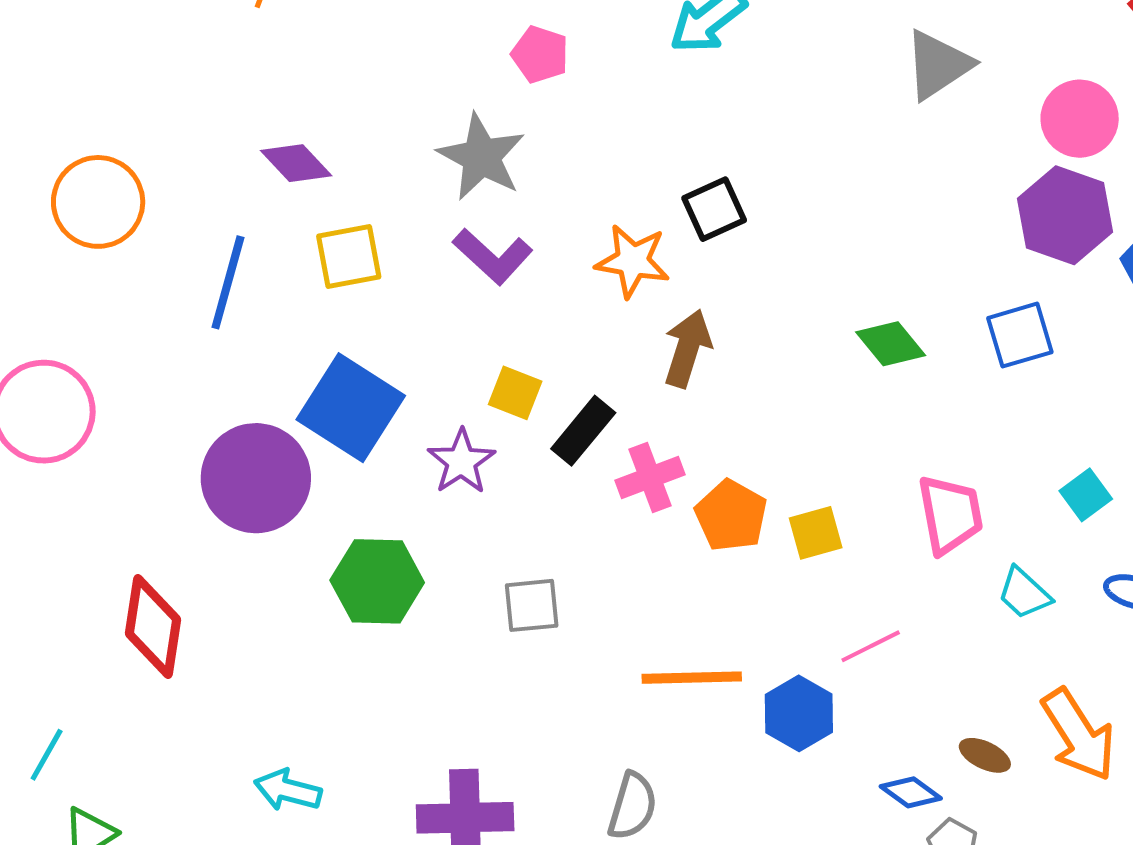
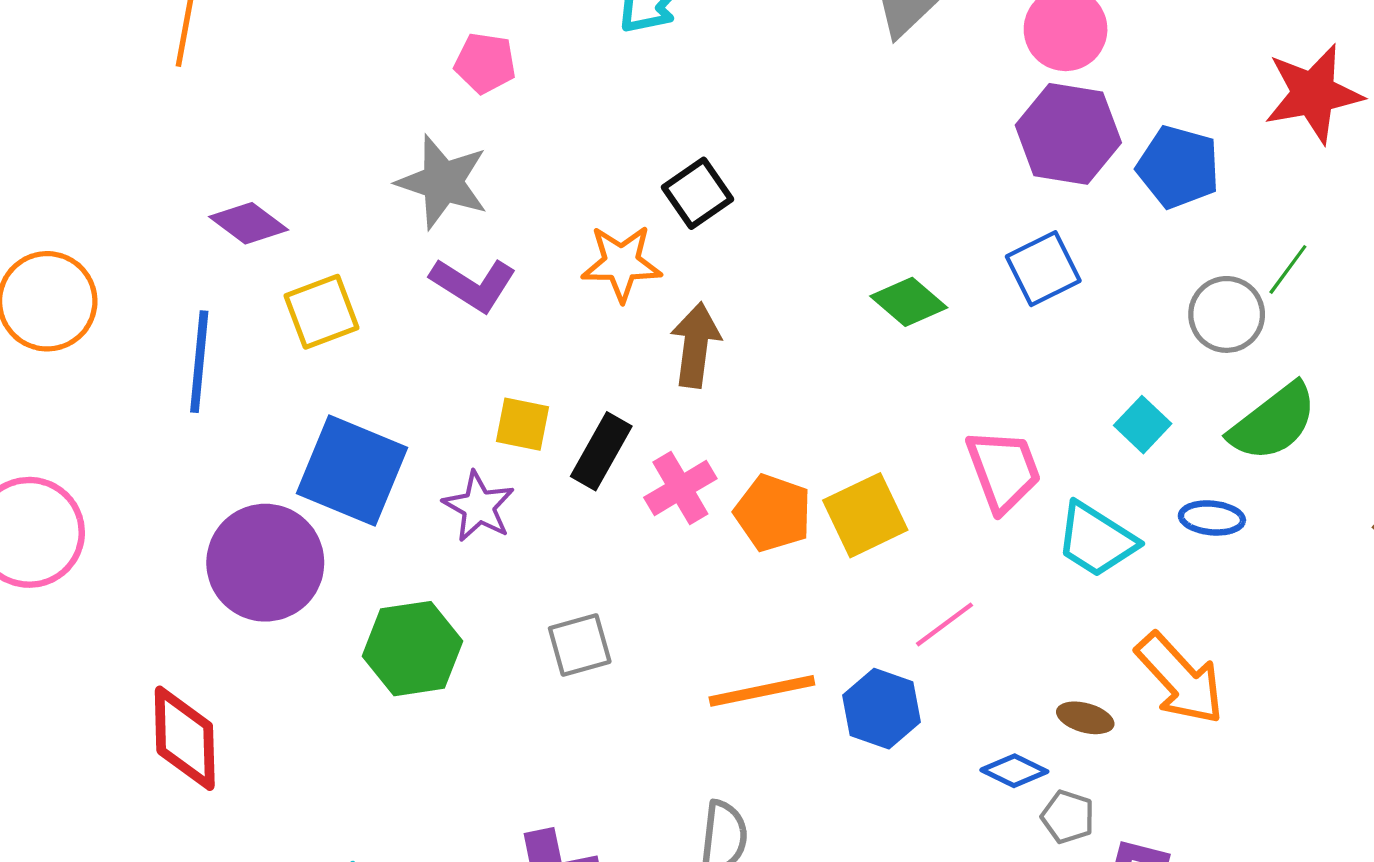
yellow square: (816, 533) -> (865, 515), size x1.4
cyan trapezoid: (1024, 593) -> (1096, 540), size x1.4

